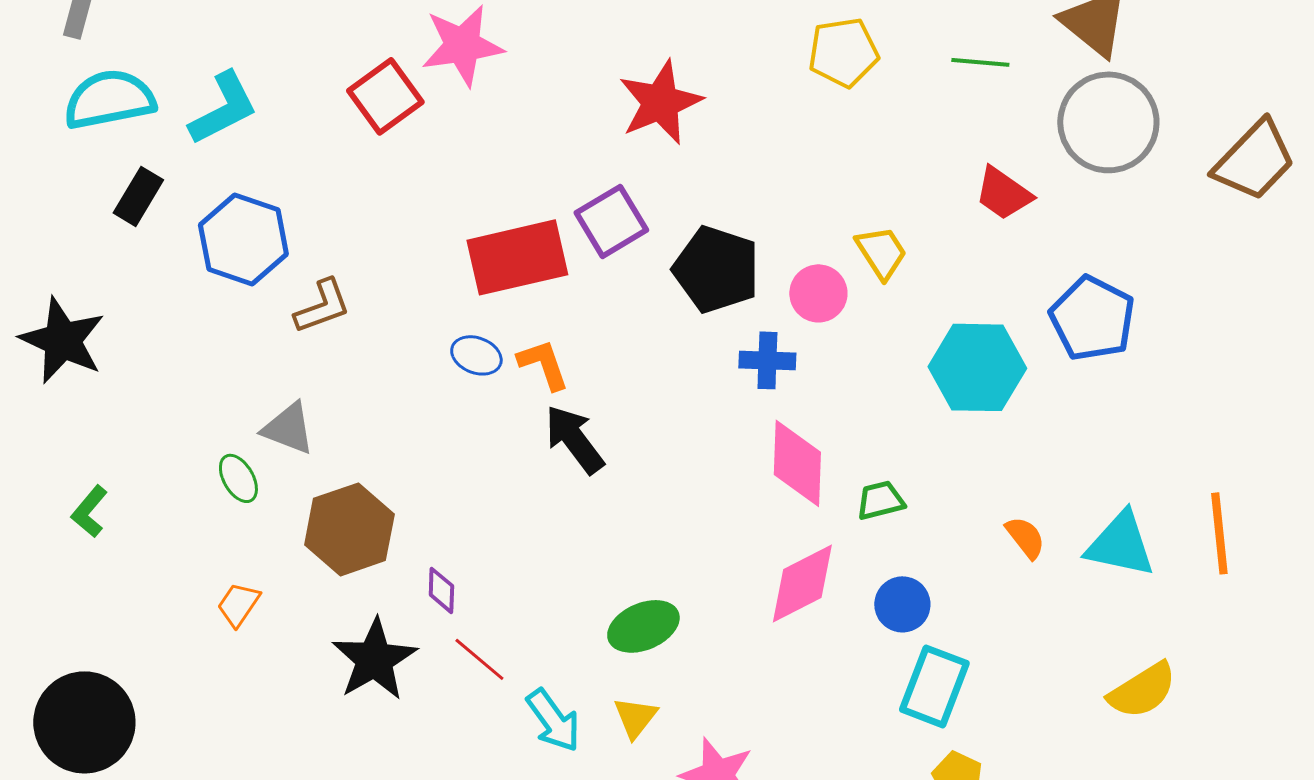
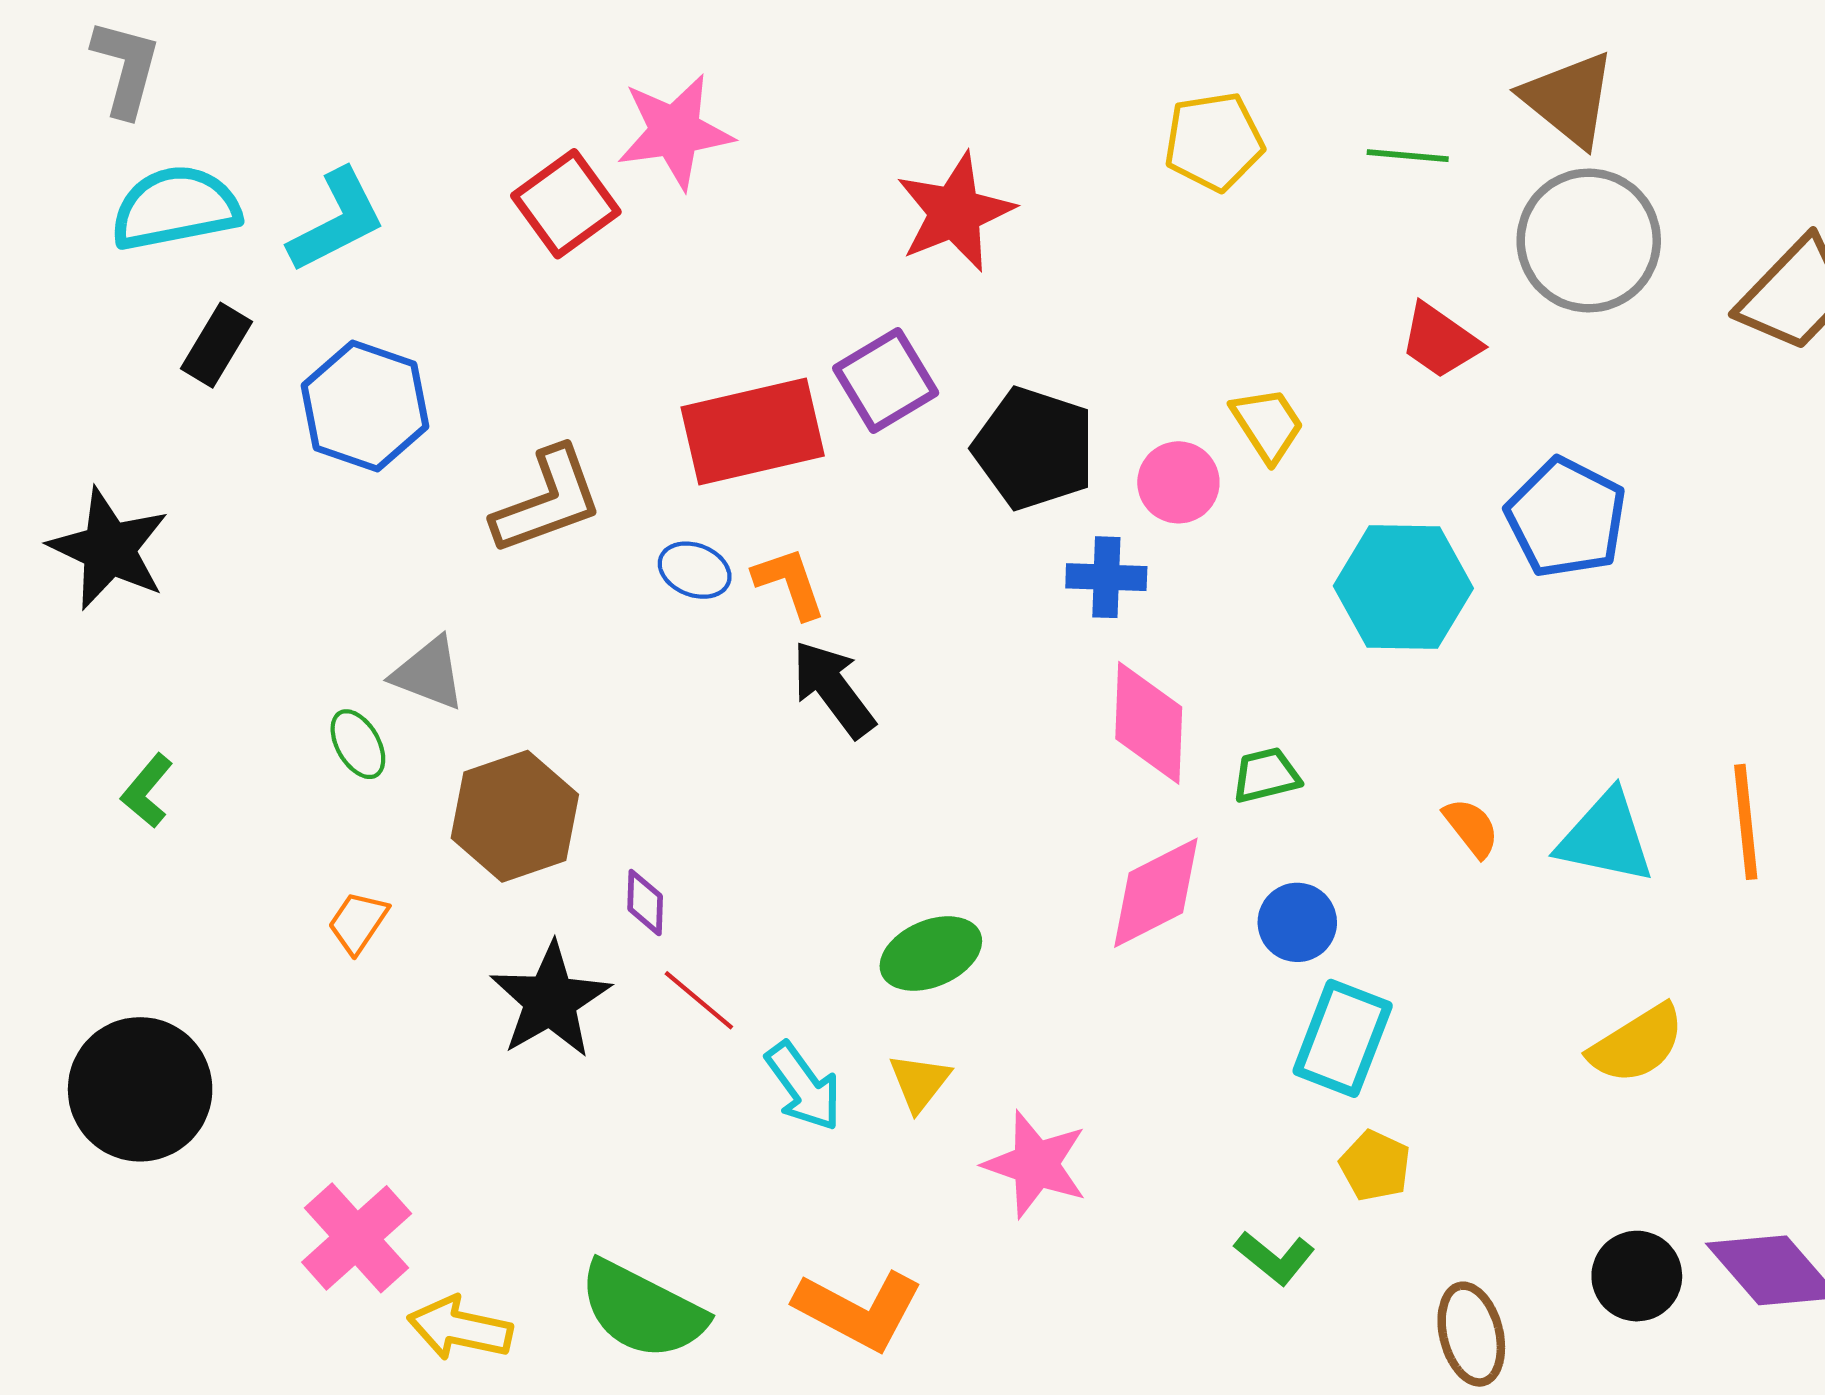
brown L-shape: (322, 306) -> (547, 501), moved, size x1.4

